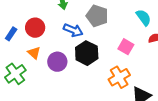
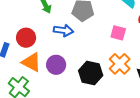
orange triangle: (34, 53) -> (31, 62), size x1.5
black hexagon: (87, 53) -> (91, 73), moved

